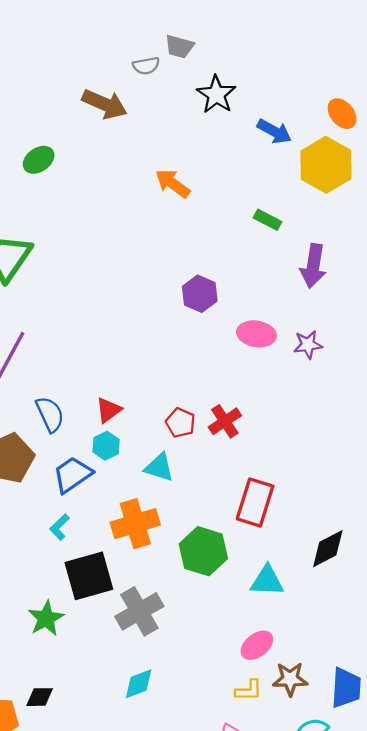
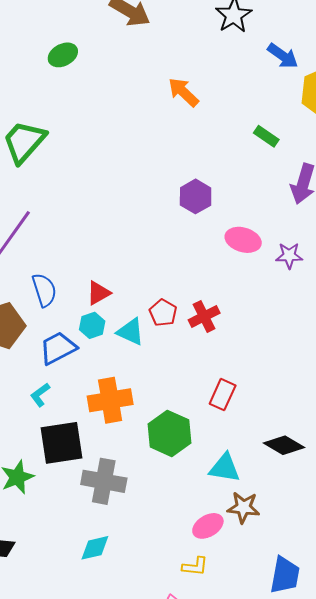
cyan triangle: (159, 467) -> (131, 332), moved
red rectangle: (255, 502) -> (223, 395), size x0.7
black diamond: (328, 549) -> (284, 445), turned 51
gray cross: (139, 611) -> (104, 481), turned 33
brown star: (290, 679) -> (243, 507), moved

